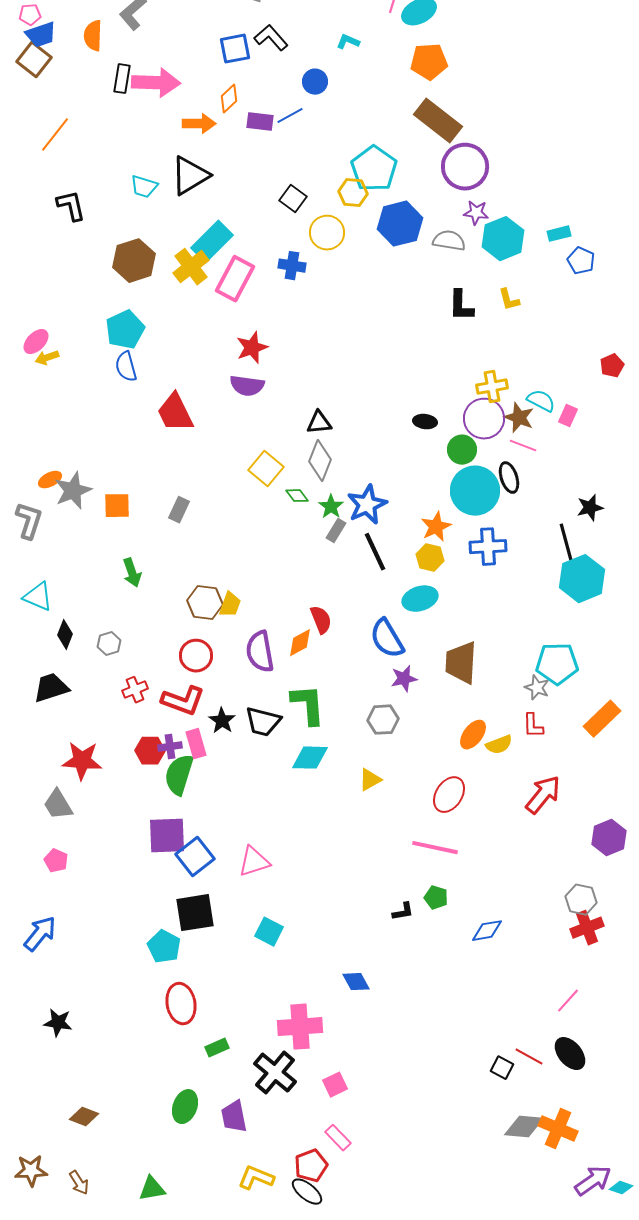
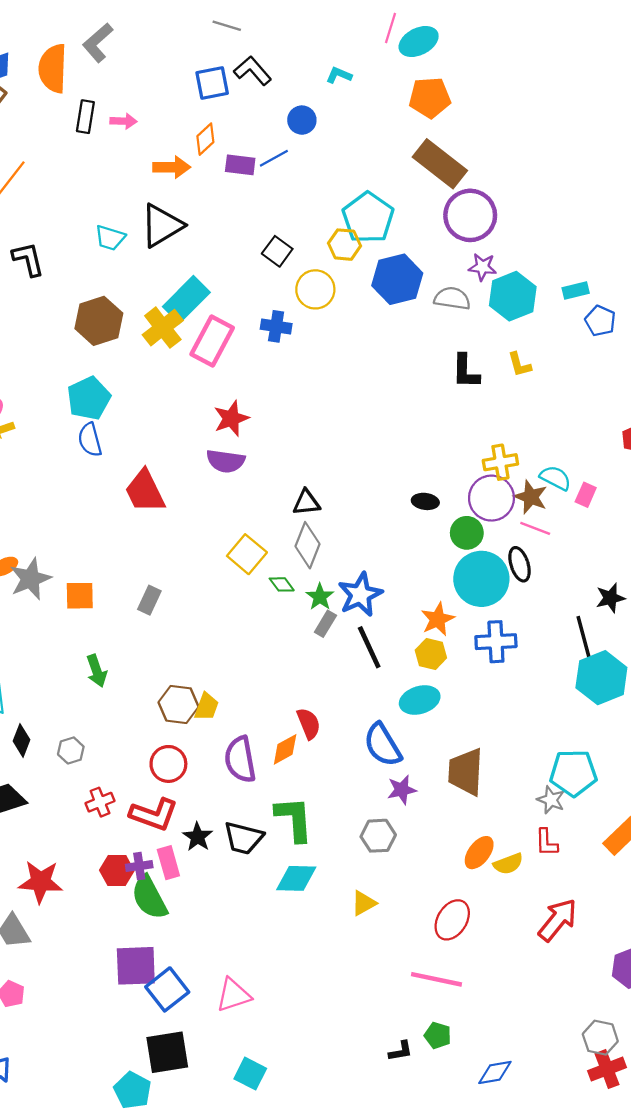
orange semicircle: (93, 36) -> (53, 68), size x1.4
pink arrow: (156, 83) -> (124, 121), size x0.5
green semicircle: (179, 775) -> (149, 897), turned -45

